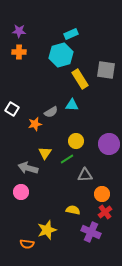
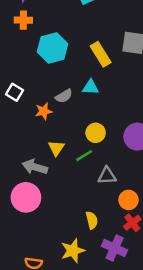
cyan hexagon: (61, 55) -> (53, 48), moved
pink circle: (21, 192) -> (26, 197), size x1.5
yellow semicircle: (73, 210) -> (92, 220), turned 64
yellow star: (47, 230) -> (73, 251), moved

